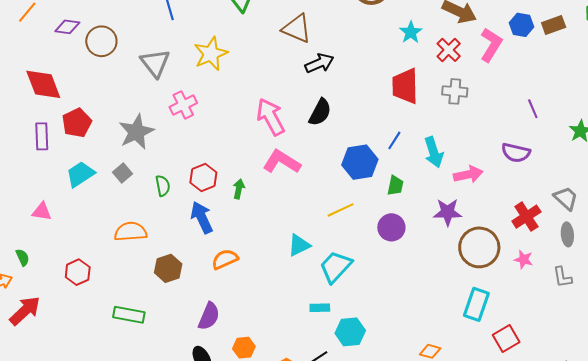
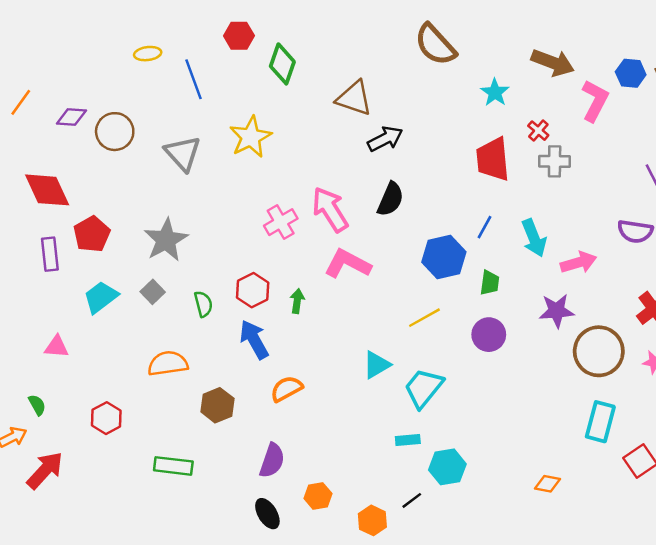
red cross: (449, 50) -> (538, 131), moved, size x0.7
pink cross: (183, 105) -> (281, 222), moved

